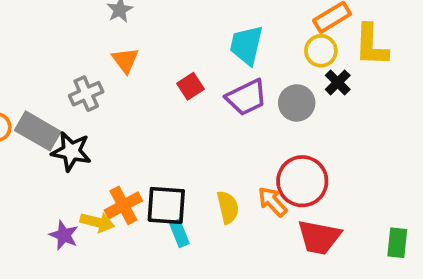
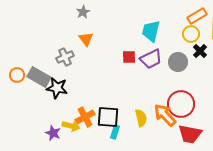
red square: (190, 86) -> (129, 57), moved, turned 32
orange arrow: (272, 202) -> (165, 115), size x1.4
cyan rectangle: (179, 233) -> (115, 132), turned 40

